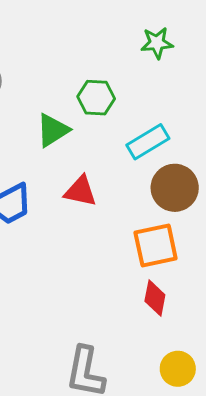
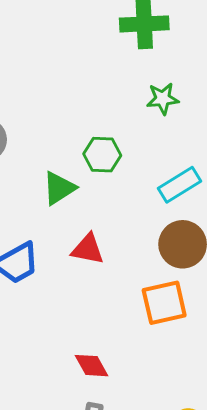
cyan rectangle: (148, 142) -> (180, 185), moved
red diamond: (155, 298) -> (91, 366), moved, turned -39

